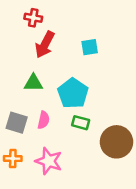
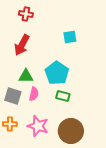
red arrow: (45, 45) -> (22, 45), moved
green triangle: (33, 83) -> (26, 76), moved
brown circle: (116, 142) -> (71, 131), moved

